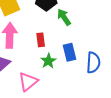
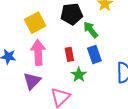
blue rectangle: (69, 52) -> (94, 55), moved

